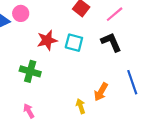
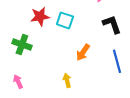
black L-shape: (111, 42) -> (112, 24), moved
orange arrow: (101, 92) -> (83, 52), moved

